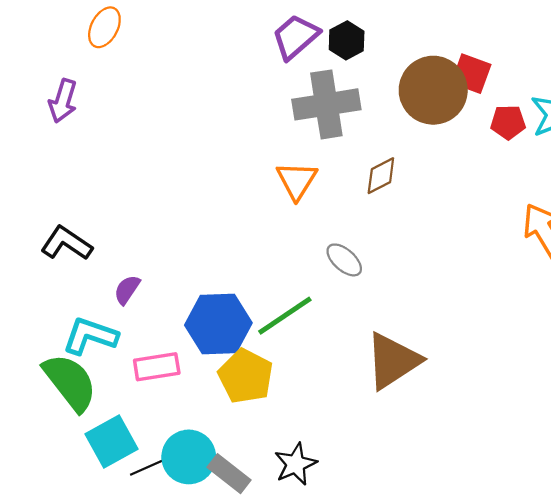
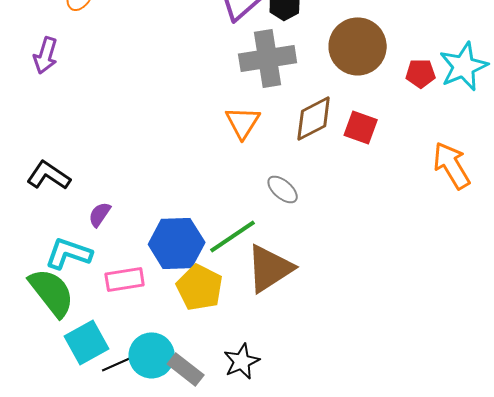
red square: (471, 74) -> (361, 127), moved
brown diamond: (381, 176) -> (314, 118), size x1.4
brown triangle: (393, 361) -> (270, 268), moved

